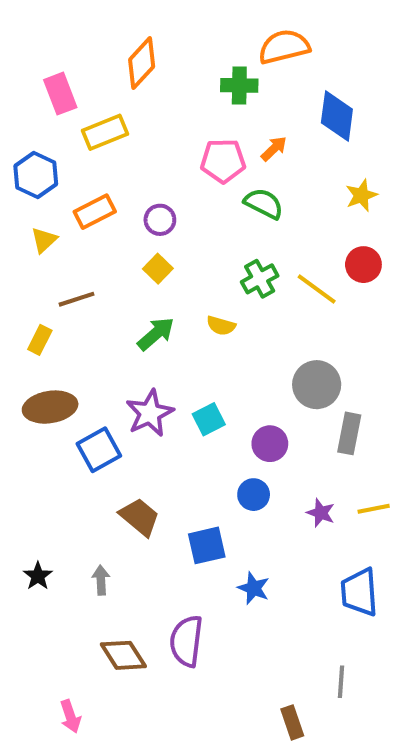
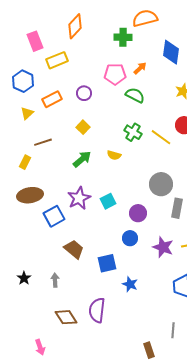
purple circle: (160, 220) -> (84, 93), moved
green cross: (260, 279) -> (133, 132), turned -30
purple star: (321, 513) -> (163, 247), size x1.5

